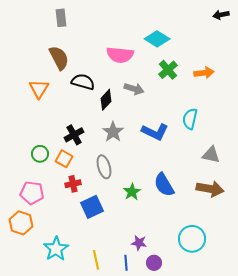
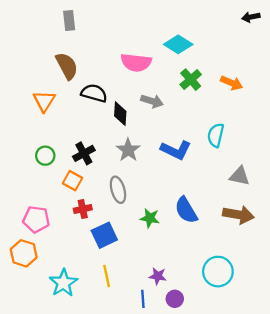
orange arrow: (204, 73) -> (232, 83), turned 30
black diamond: (106, 100) -> (120, 114), turned -40
green circle: (40, 154) -> (45, 156), moved
green star: (132, 192) -> (150, 218), turned -30
yellow line: (96, 260) -> (107, 276), moved

